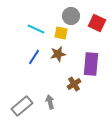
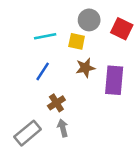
cyan line: (36, 29) -> (45, 36), turned -36
brown star: (58, 54) -> (85, 68), moved
brown cross: (74, 84) -> (56, 103), moved

